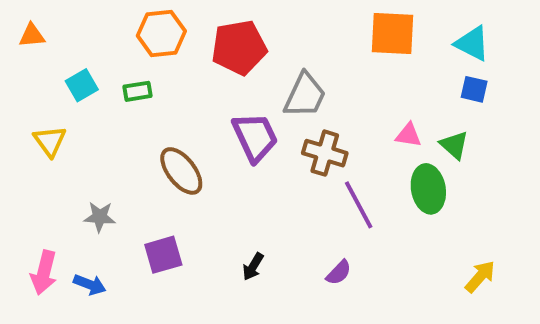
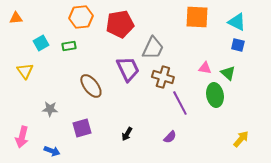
blue arrow: (90, 285) -> (52, 151), moved

